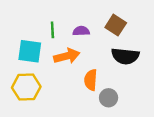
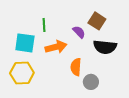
purple semicircle: (81, 31) -> (79, 32), moved, turned 48

